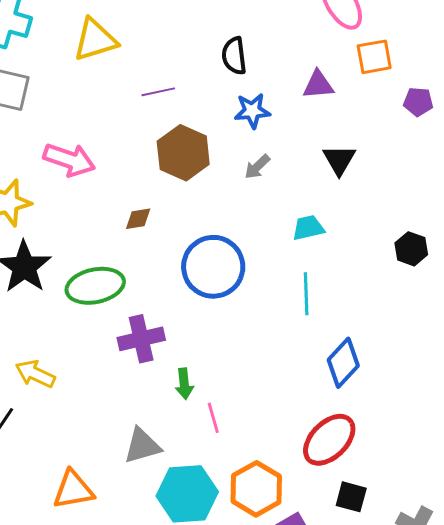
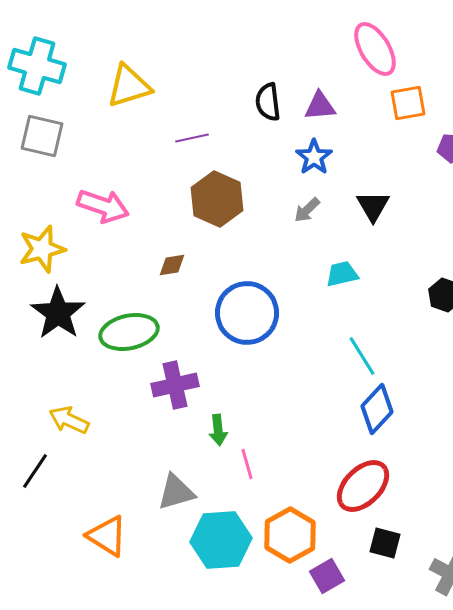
purple triangle: (318, 85) -> (320, 106), moved
blue star: (252, 111) -> (314, 157), moved, turned -30
gray arrow: (257, 167) -> (307, 210), moved
cyan line: (306, 294) -> (362, 356), moved, turned -30
orange triangle: (73, 490) -> (107, 536), turned 42

